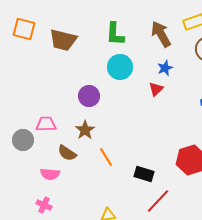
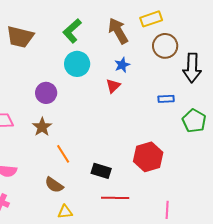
green L-shape: (115, 34) -> (72, 31), turned 45
brown semicircle: (67, 153) -> (54, 185), moved
red line: (158, 201) -> (115, 198), turned 48

